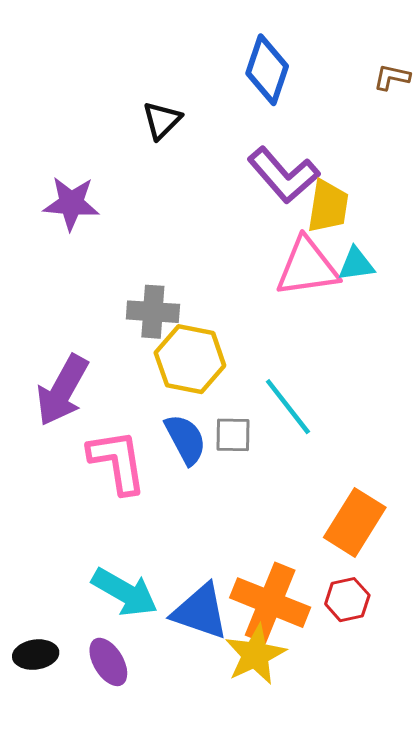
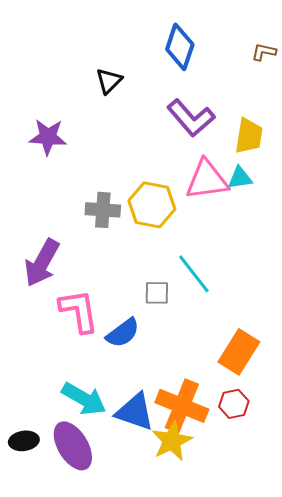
yellow trapezoid: (328, 206) -> (249, 136), moved
yellow hexagon: (190, 359) -> (152, 205), moved
blue semicircle: (186, 439) -> (123, 333), moved, turned 81
purple ellipse: (108, 662) -> (73, 446), size x1.5

